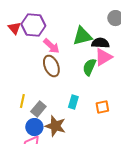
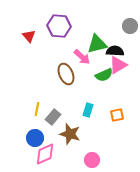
purple hexagon: (33, 25) -> (59, 26), moved
pink arrow: (51, 46) -> (82, 57), moved
green semicircle: (89, 67) -> (104, 75), turned -138
blue circle: (34, 127) -> (35, 138), moved

